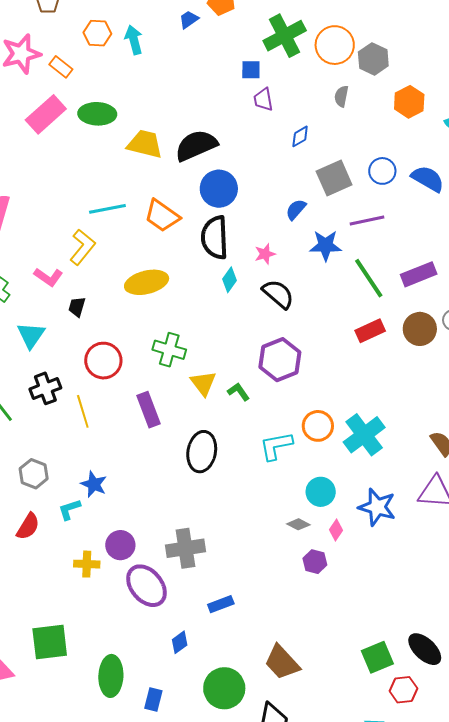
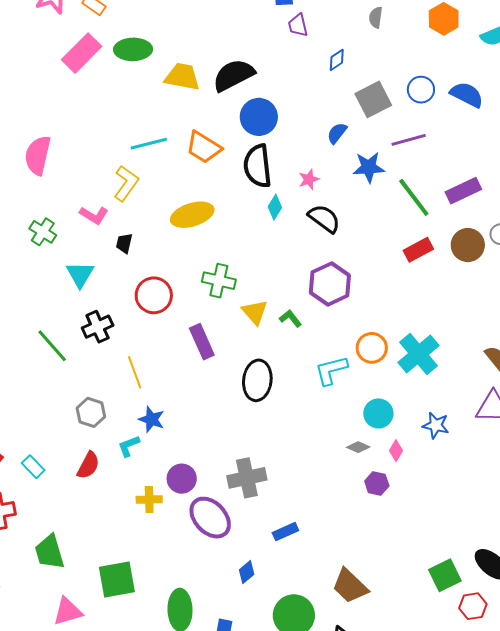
yellow line: (83, 411) -> (135, 372), moved
blue star: (377, 507) -> (436, 425), size x0.7

